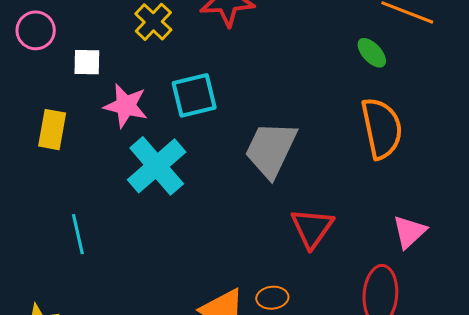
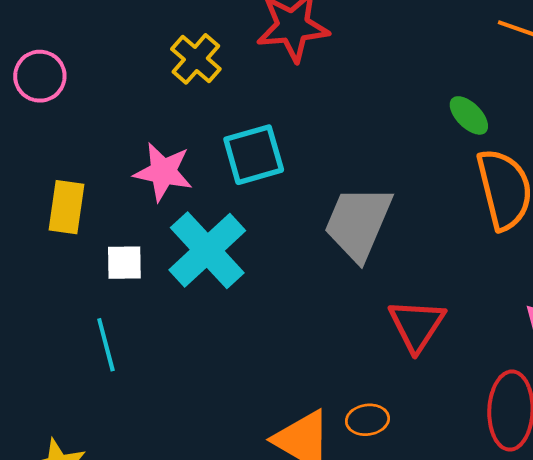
green ellipse: (372, 53) -> (469, 115), moved
white square: (87, 62) -> (124, 263), moved

